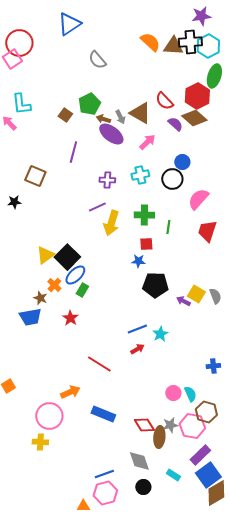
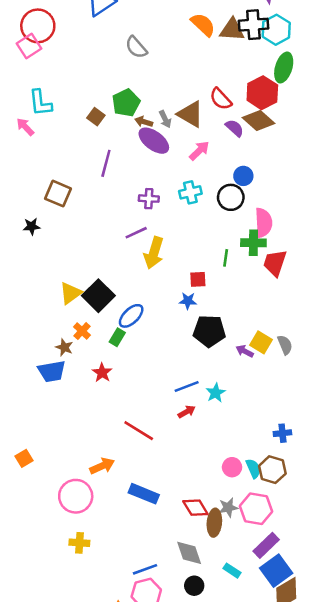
pink semicircle: (198, 199) -> (264, 223), turned 135
green cross: (144, 215) -> (253, 243), moved
blue ellipse: (75, 275) -> (131, 316), moved
brown hexagon: (206, 412) -> (272, 470), moved
yellow cross: (40, 442) -> (79, 543), moved

